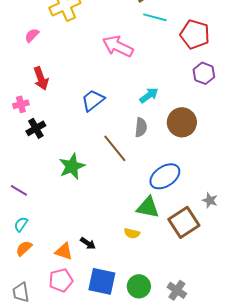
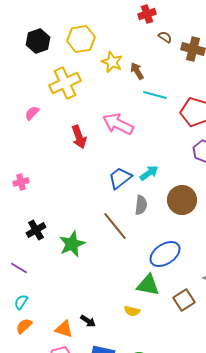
red arrow: (41, 78) -> (79, 137), moved
blue trapezoid: (93, 100) -> (120, 178), moved
black cross: (36, 128) -> (36, 230), moved
brown square: (184, 222) -> (184, 300), size x0.7

